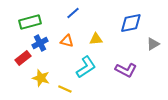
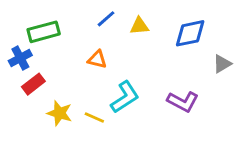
yellow triangle: (96, 39) -> (139, 26), moved
blue cross: (40, 43) -> (20, 58), moved
yellow line: (65, 89) -> (94, 118), moved

